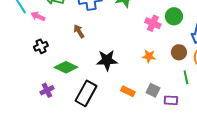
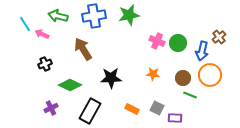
green circle: (174, 16) -> (178, 43), moved
brown arrow: (79, 31) -> (83, 49), size x1.6
brown circle: (179, 52) -> (183, 78), moved
green line: (186, 77) -> (190, 95), turned -56

